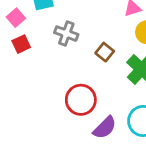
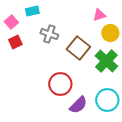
brown square: (105, 52) -> (78, 48), size x1.6

